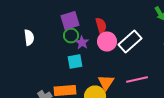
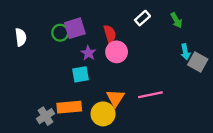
green circle: (71, 36) -> (60, 33), moved
white semicircle: (29, 38) -> (21, 37), moved
white rectangle: (130, 42) -> (142, 18), moved, size x0.6

